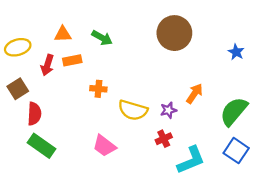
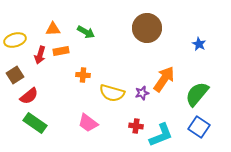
orange arrow: (195, 94) -> (164, 79), size x1.5
red semicircle: (34, 114) -> (29, 96), turned 48
red cross: (164, 139) -> (136, 126), moved, turned 32

